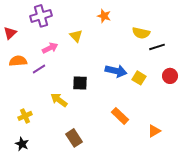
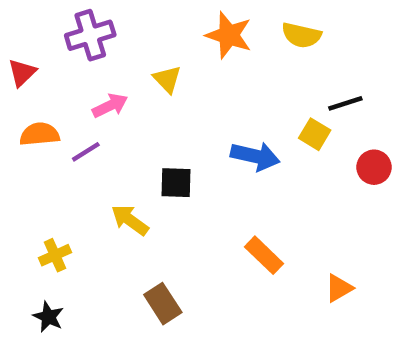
orange star: (104, 16) -> (229, 35), size x1.5
yellow semicircle: (141, 33) -> (301, 35), moved
yellow square: (139, 78) -> (315, 134), moved

